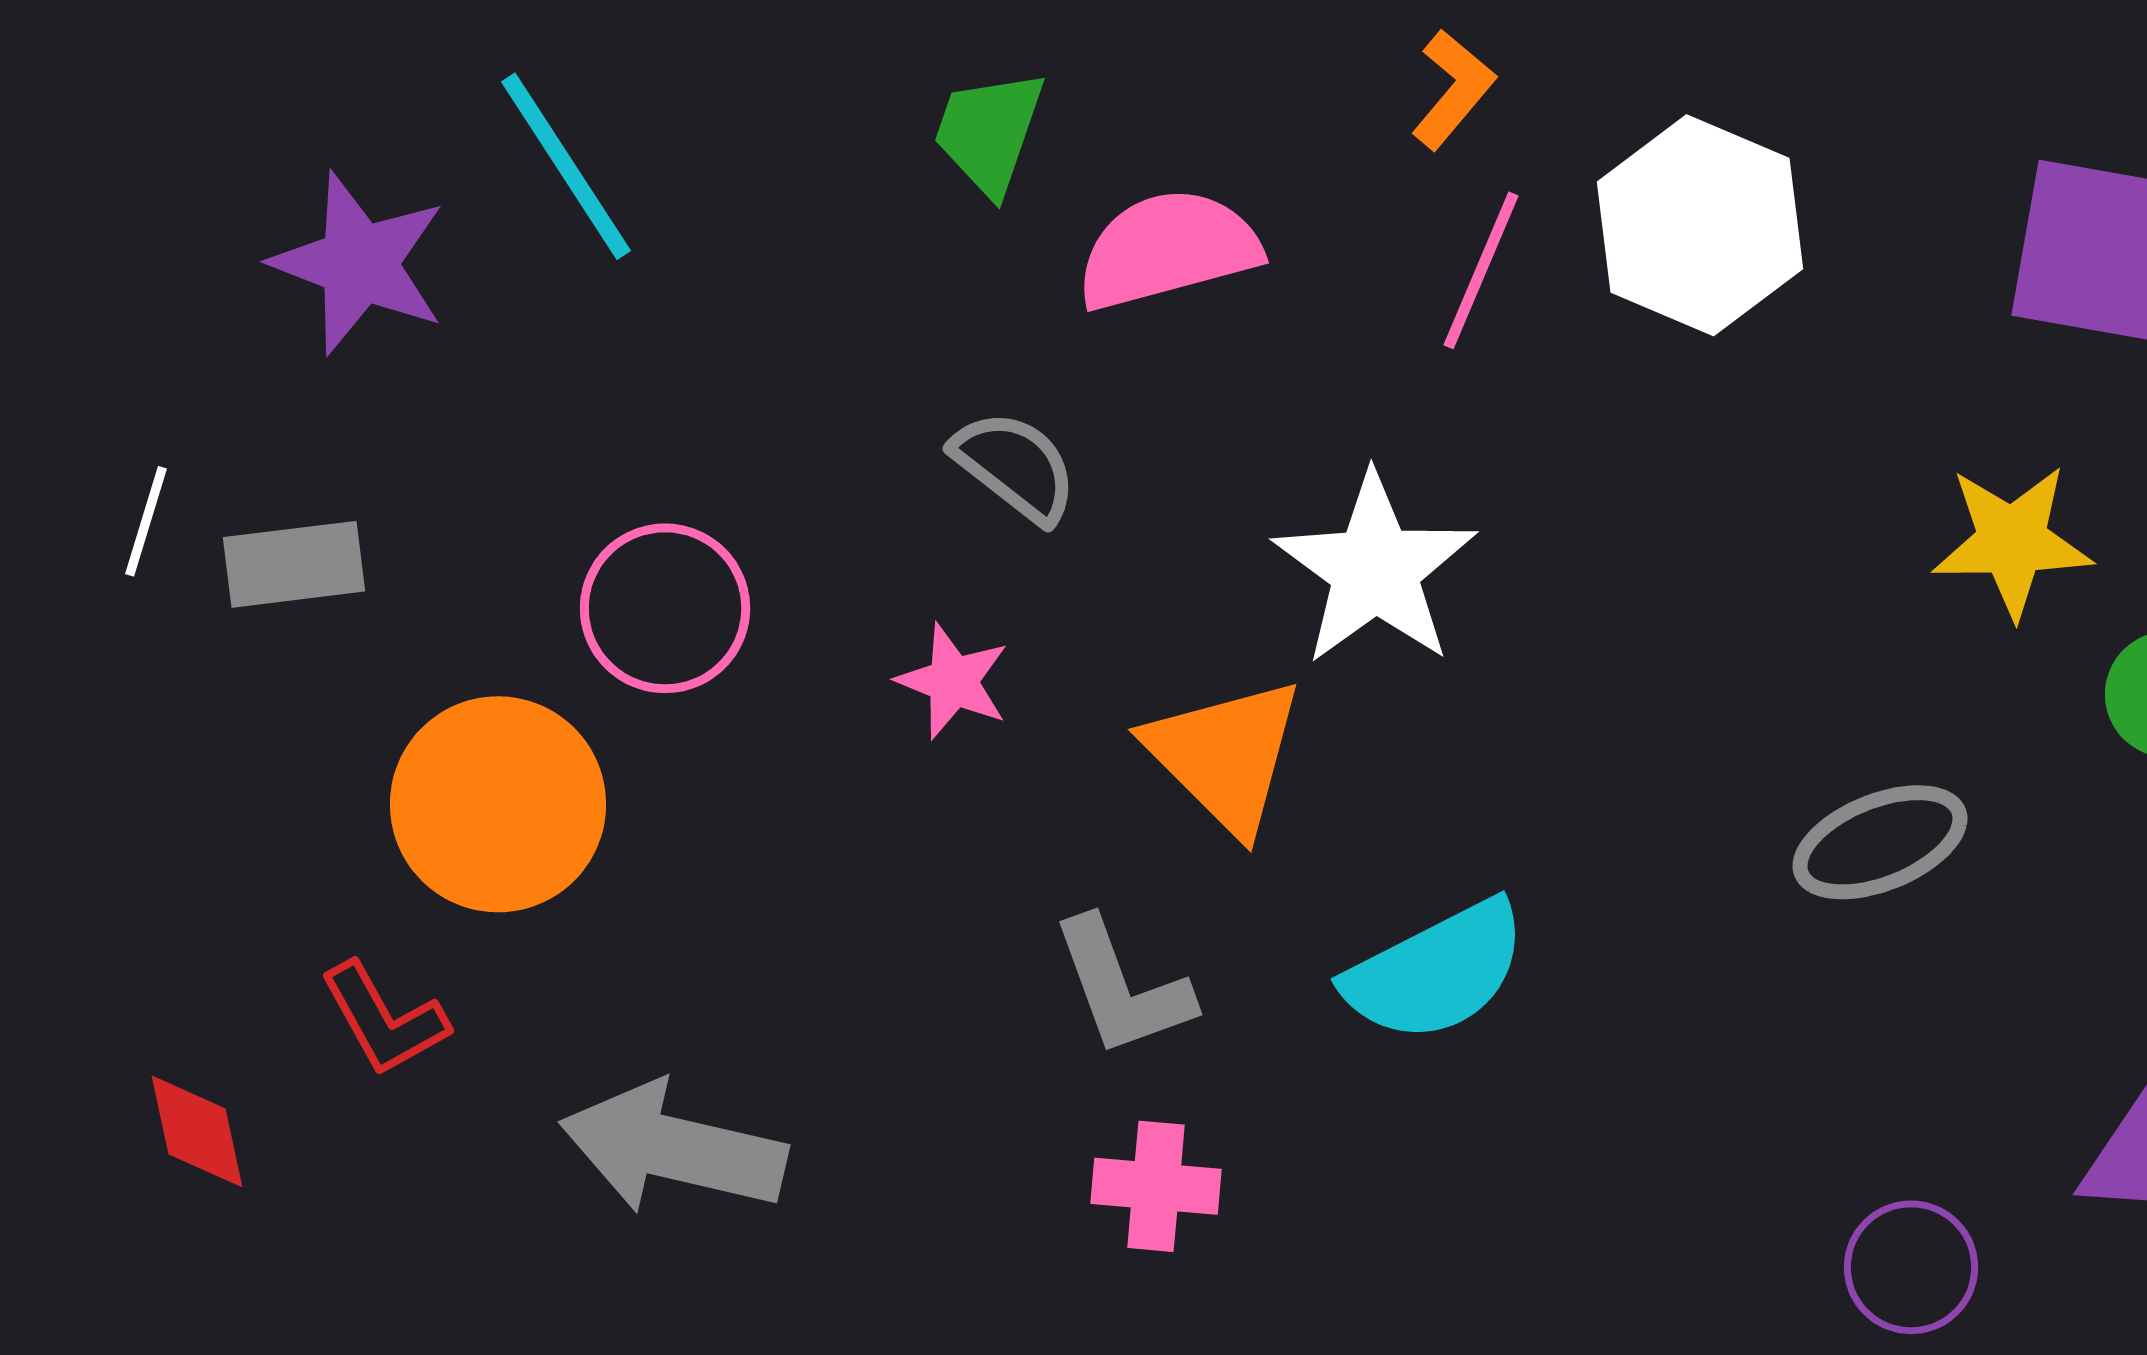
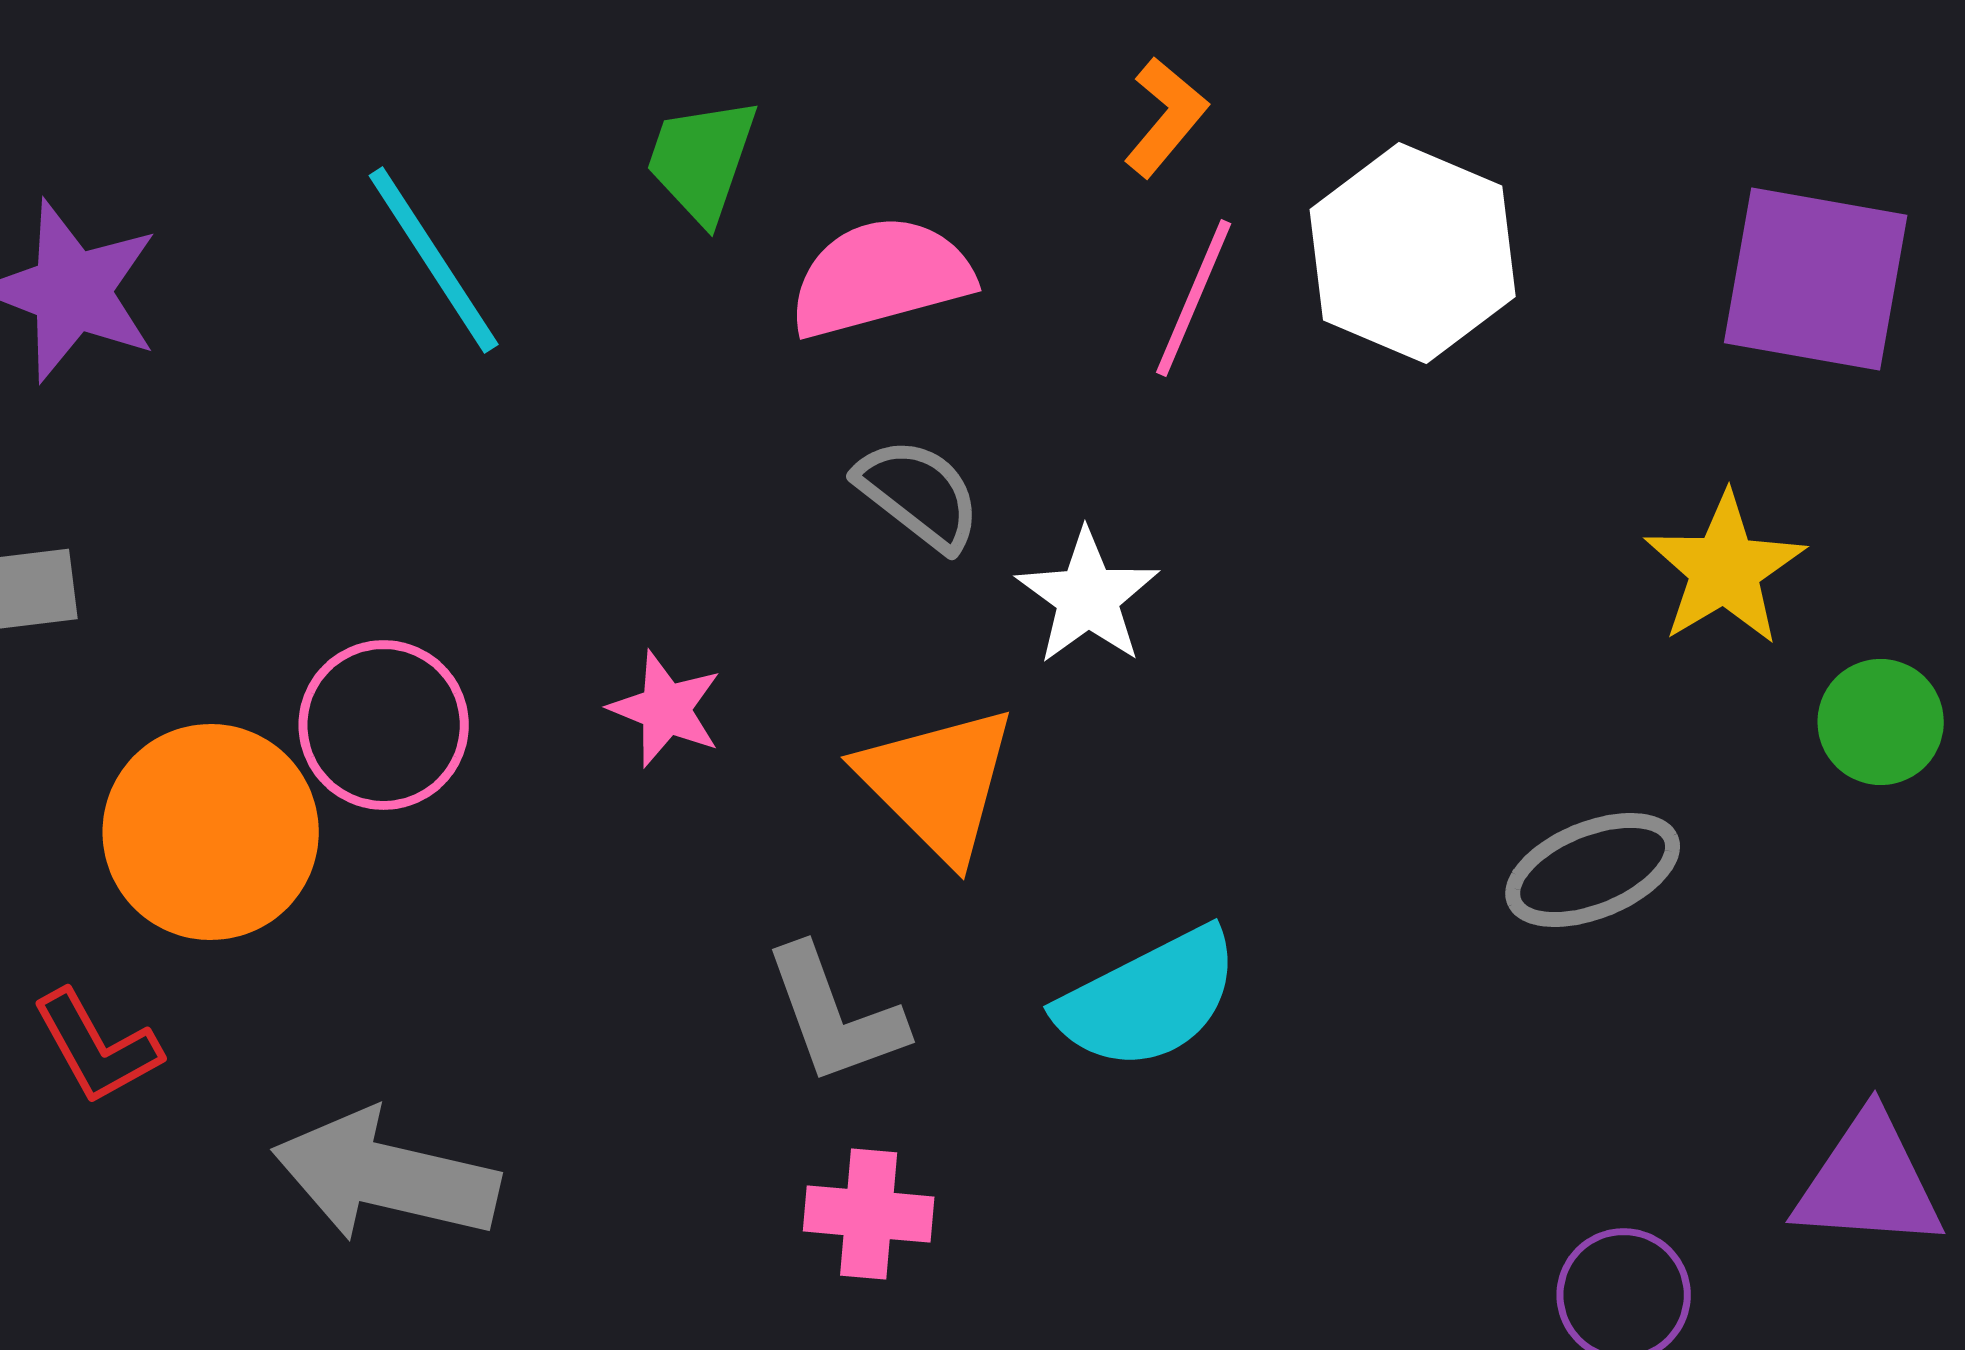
cyan line: (566, 166) -> (434, 260), moved
gray semicircle: (1015, 466) -> (919, 494), moved
yellow star: (2012, 541) -> (1725, 569), turned -30
white star: (1375, 569) -> (1088, 597), size x0.7
pink circle: (665, 608) -> (384, 725), moved

